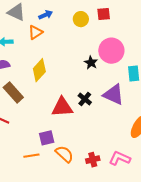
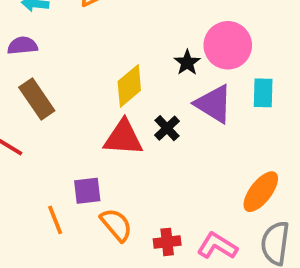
yellow diamond: (39, 70) -> (129, 86), moved
purple triangle: (114, 95) -> (214, 104), moved
orange line: (31, 156) -> (55, 220), turned 70

